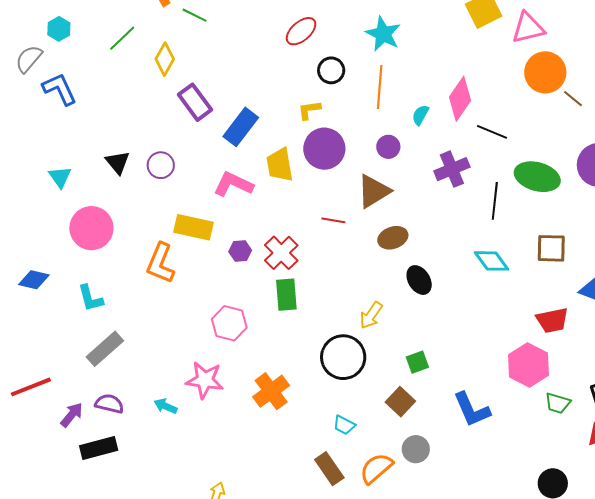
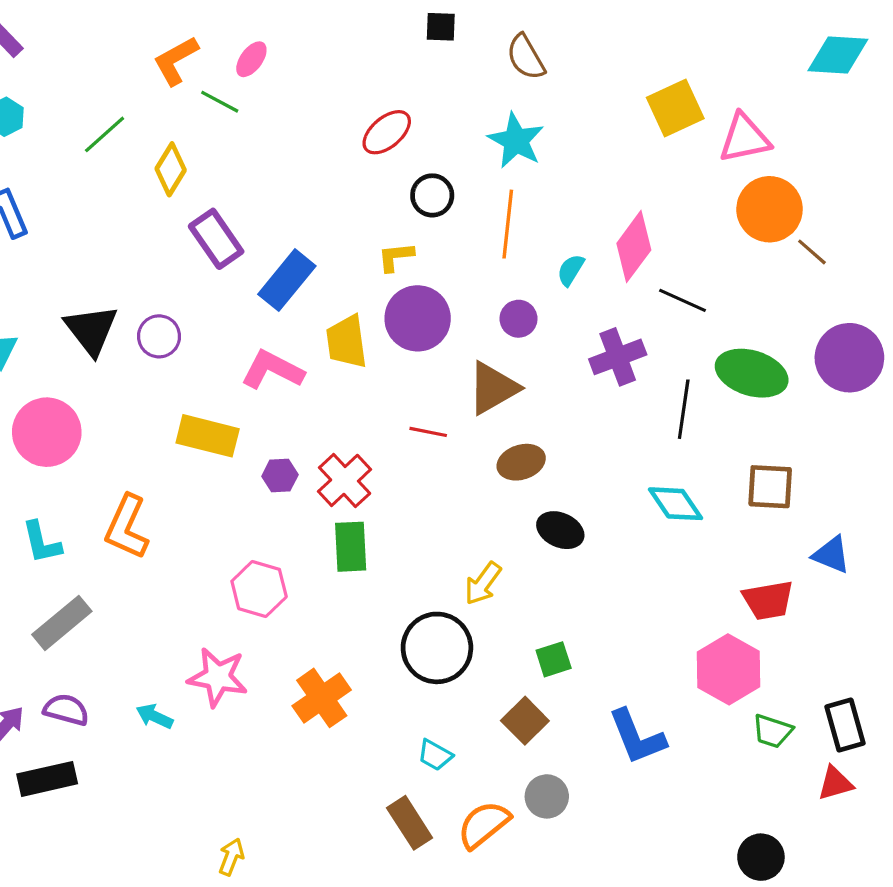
black triangle: (118, 162) -> (91, 330), size x1.4
orange L-shape: (160, 263) -> (127, 527), moved
black ellipse: (419, 280) -> (560, 530), turned -36

